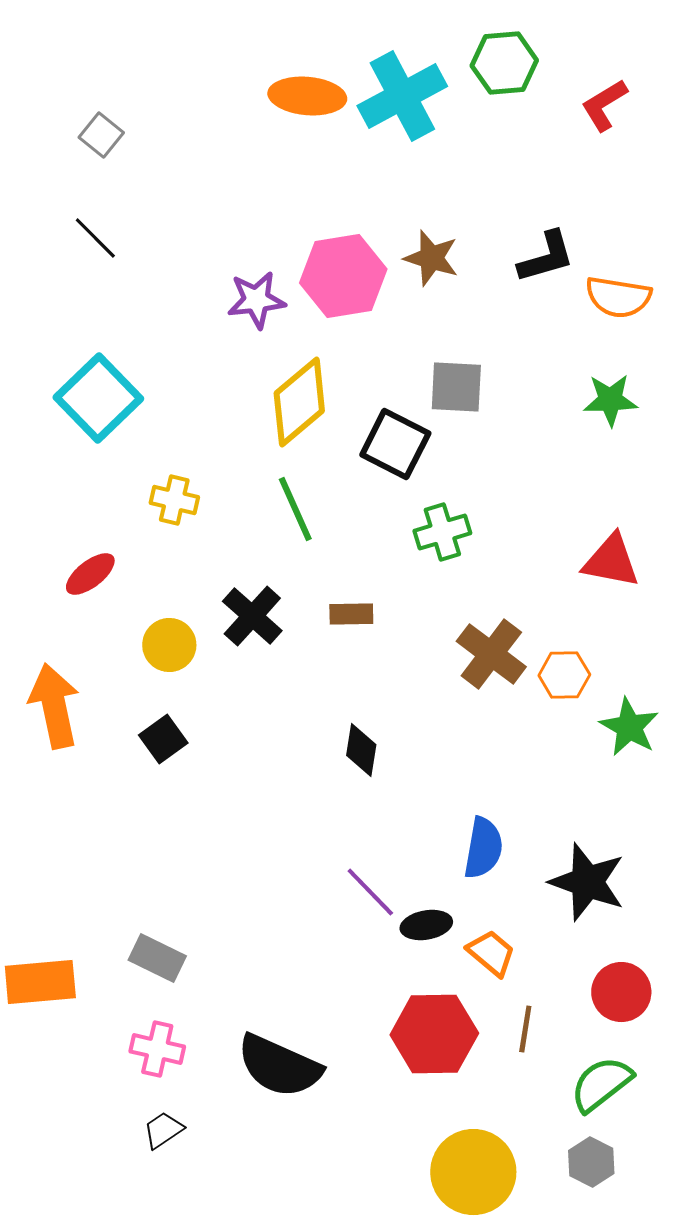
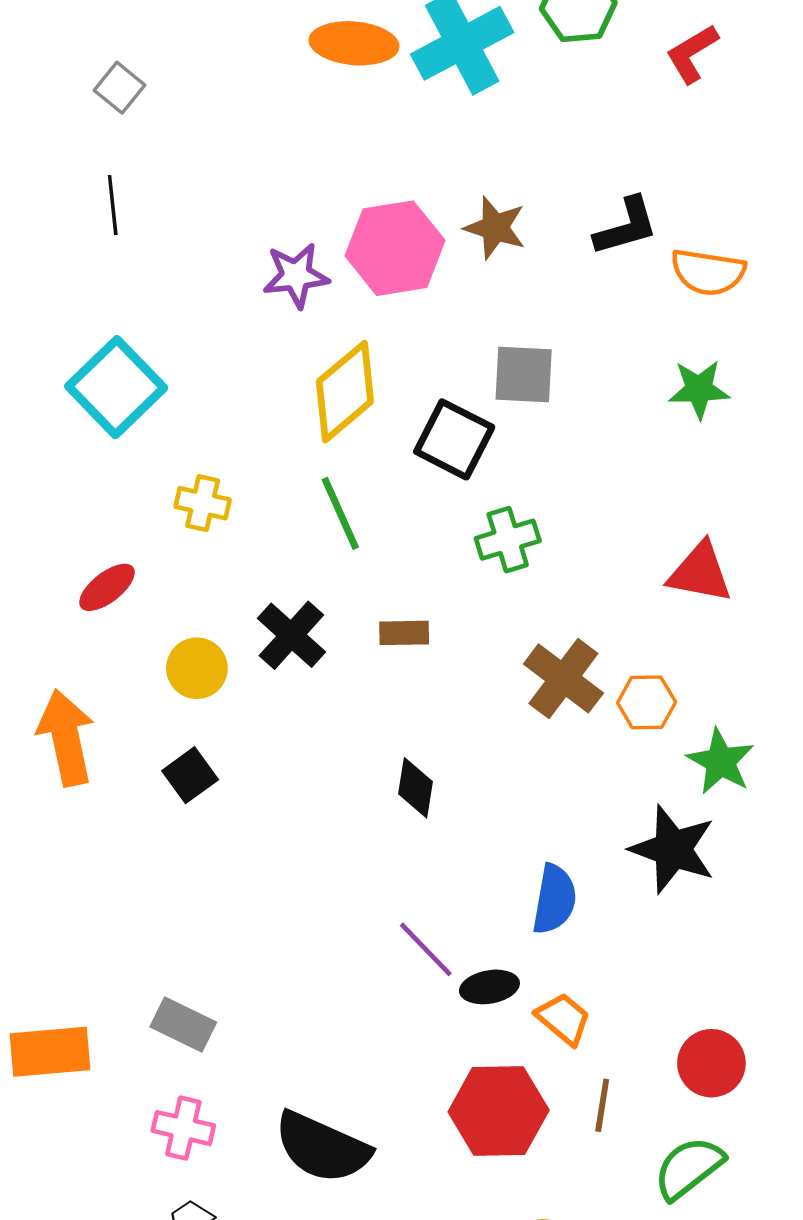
black line: (95, 238) -> (113, 205), turned 39
black star: (587, 882) -> (673, 849), moved

